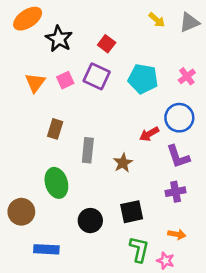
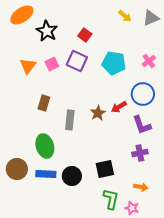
brown star: (123, 163) -> (98, 113), moved
blue rectangle: (46, 249) -> (46, 174), moved

